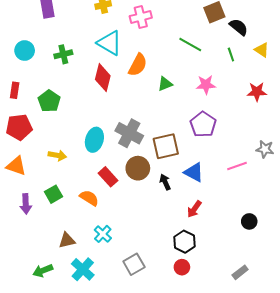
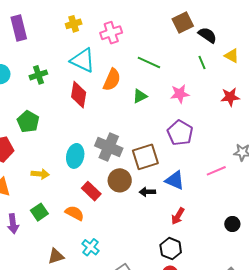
green line: (190, 44) -> (149, 63), moved
black arrow: (165, 182) -> (147, 192), turned -63

